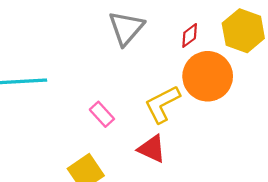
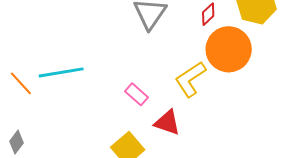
red triangle: (152, 149) -> (167, 123), moved

